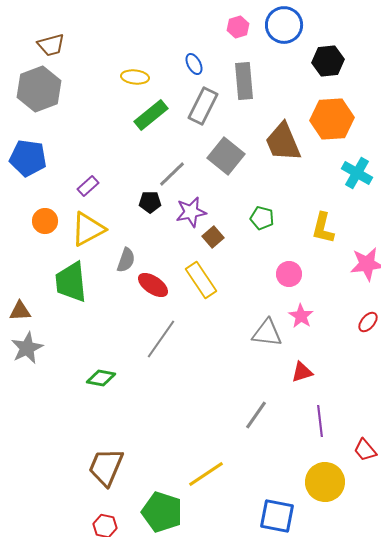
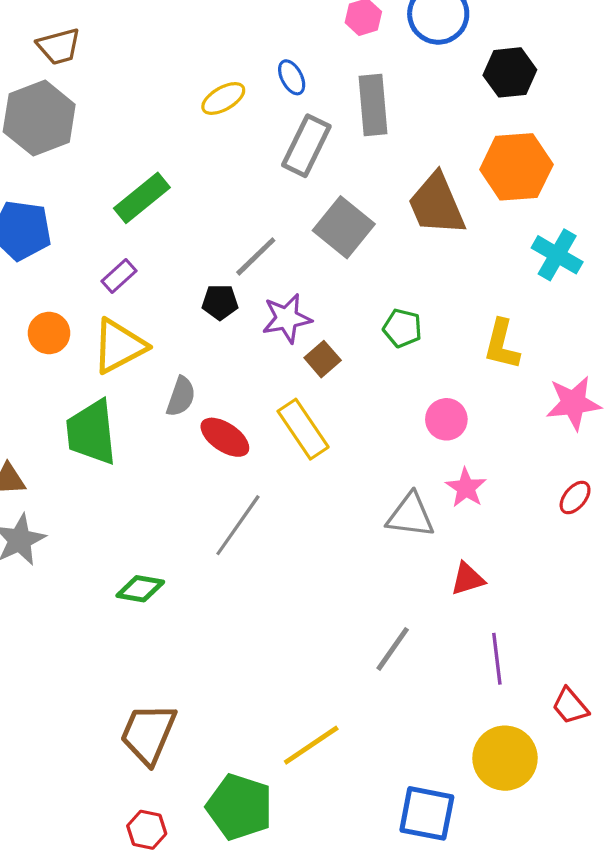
yellow ellipse: (135, 77) -> (223, 98), moved, turned -36
green rectangle: (151, 115) -> (142, 198), moved

